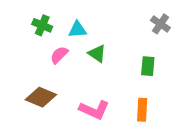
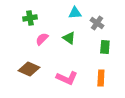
gray cross: (160, 24) -> (97, 23), moved
green cross: (42, 25) -> (30, 18), turned -32
cyan triangle: (77, 30) -> (75, 13), moved

